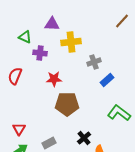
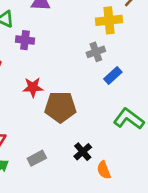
yellow cross: (71, 42) -> (109, 20), moved
red star: (54, 79) -> (33, 87), moved

